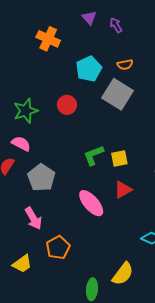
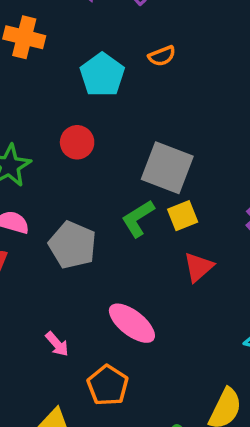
gray square: (118, 94) -> (167, 168), moved
gray pentagon: (41, 178) -> (73, 245), moved
pink ellipse: (91, 203) -> (132, 323), moved
pink arrow: (33, 218) -> (57, 344), size x0.7

